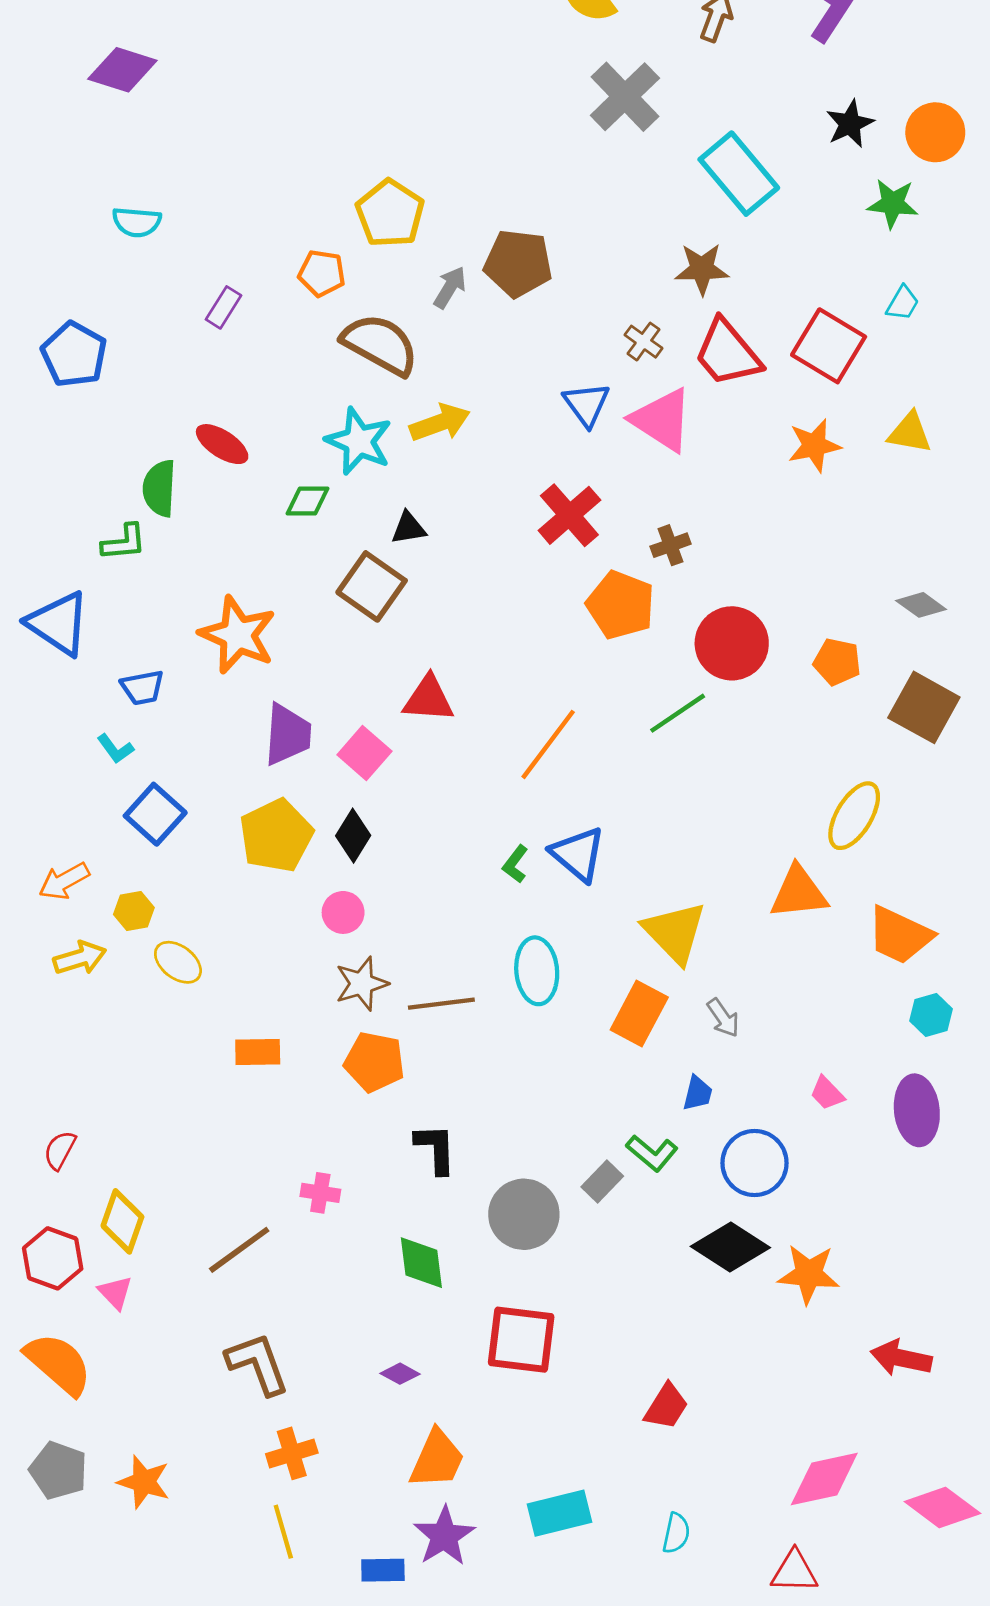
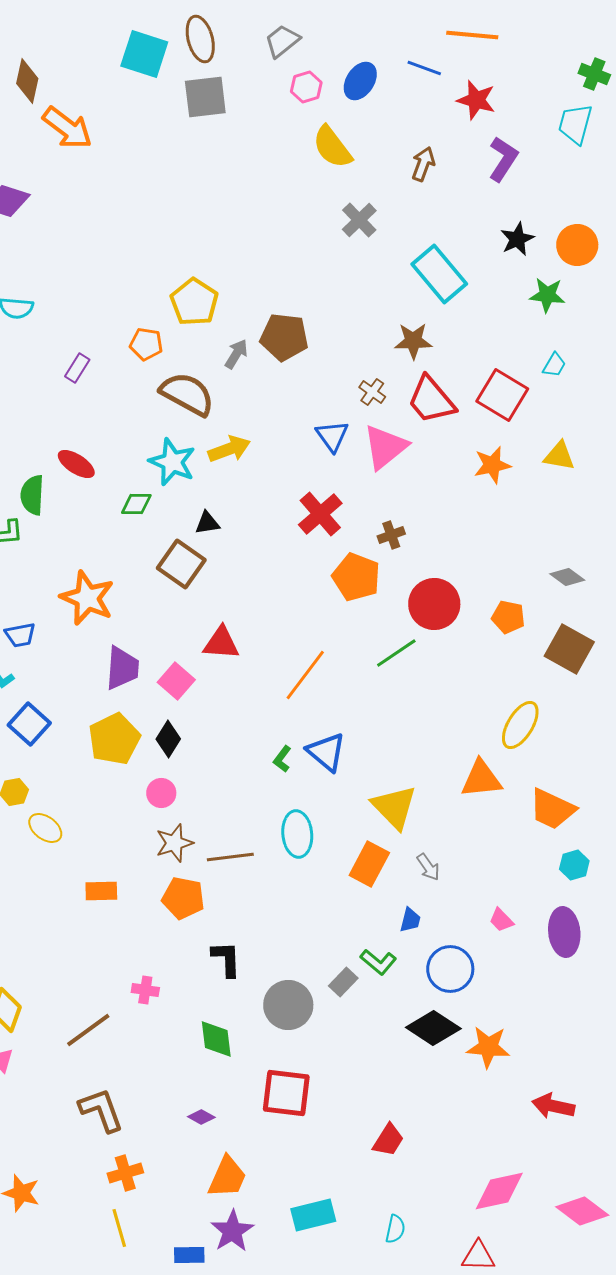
gray cross: (625, 97) -> (359, 220), size x0.7
pink triangle: (662, 420) -> (385, 447), turned 48

